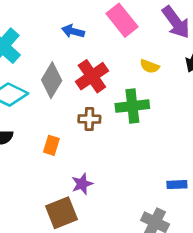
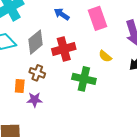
brown cross: (89, 119) -> (37, 73), moved
orange rectangle: (51, 145) -> (20, 86), turned -32
purple star: (82, 184) -> (35, 100), moved

